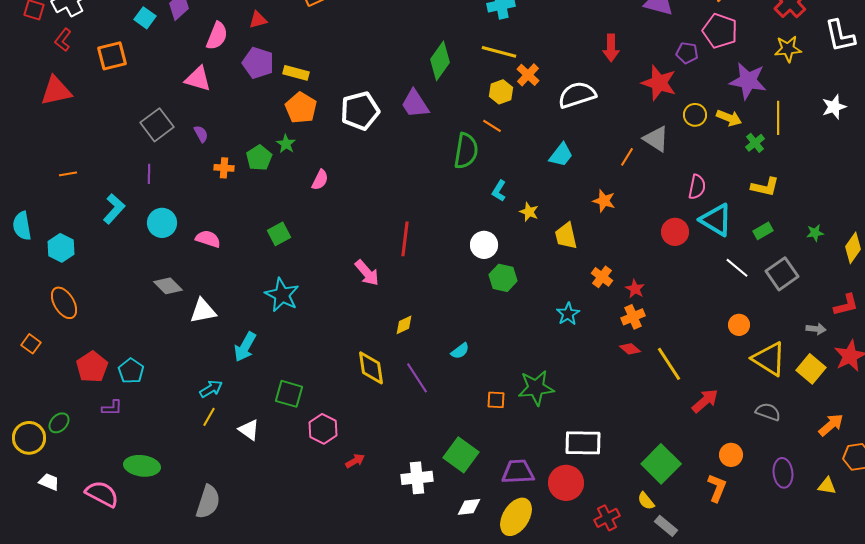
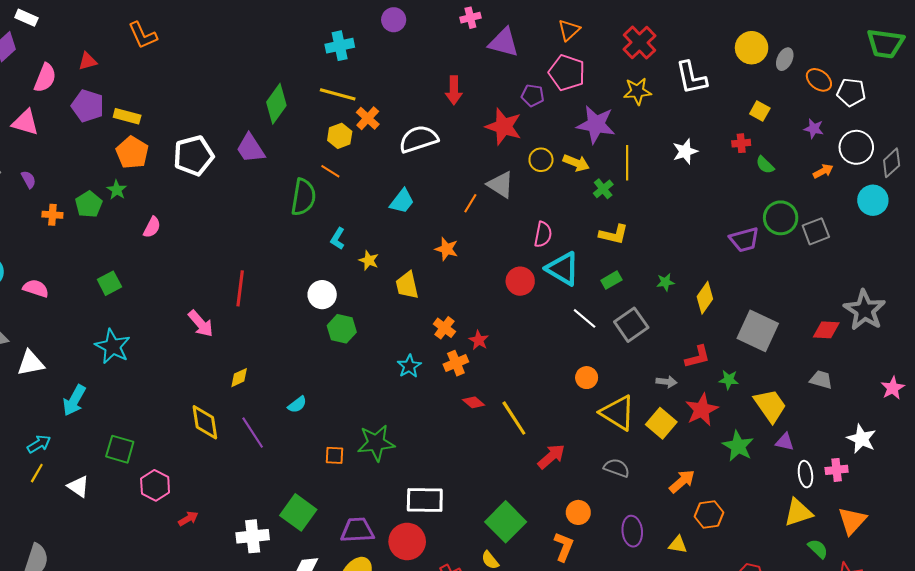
orange cross: (633, 317) -> (456, 363), moved

